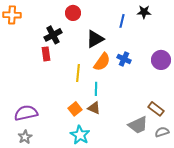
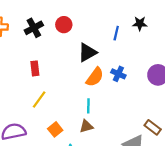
black cross: (53, 35) -> (34, 28), moved
yellow line: (78, 73) -> (39, 100), moved, turned 30
brown triangle: (94, 108) -> (86, 126), turned -40
orange square: (75, 109) -> (55, 129), moved

